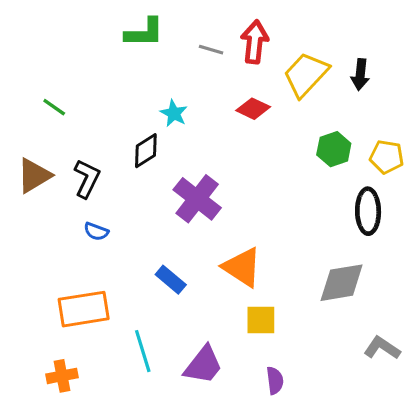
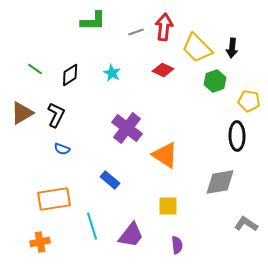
gray line: (211, 50) -> (136, 32), turned -35
yellow trapezoid: (306, 75) -> (197, 48), turned -88
green hexagon: (334, 149) -> (215, 81), moved
black diamond: (146, 151) -> (70, 75), moved
orange triangle: (242, 267) -> (165, 155), moved

